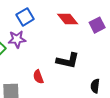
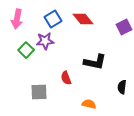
red diamond: (68, 19) -> (83, 19), moved

